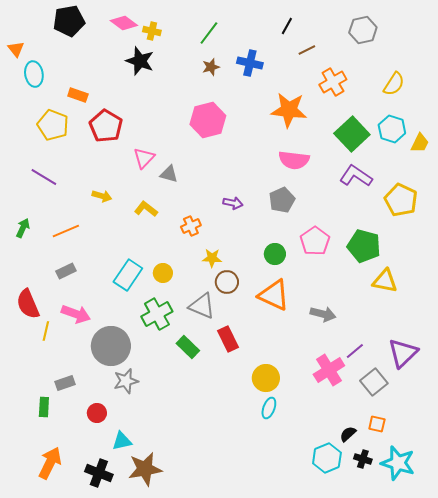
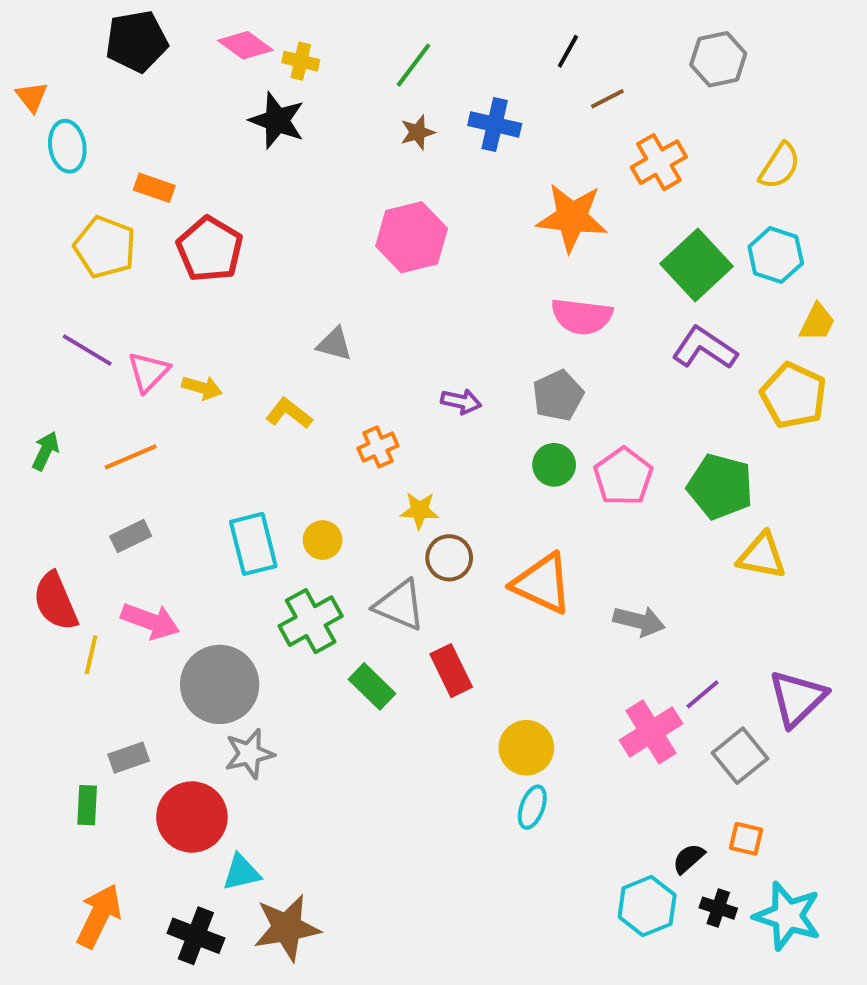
yellow trapezoid: (420, 143) -> (817, 322), moved
pink triangle: (144, 158) -> (148, 372), moved
green circle: (275, 254) -> (554, 465), moved
cyan rectangle: (128, 275) -> (253, 544), turned -48
red circle: (97, 413) -> (192, 817), size x1.8

